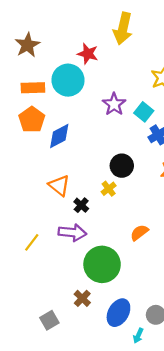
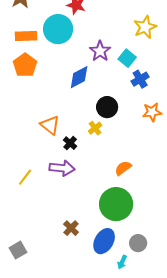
blue diamond: (59, 136) -> (79, 77), moved
green circle: (102, 264) -> (116, 204), moved
gray square: (49, 320) -> (18, 250), moved

